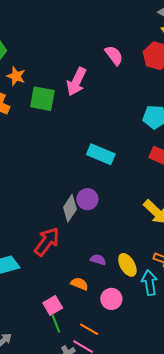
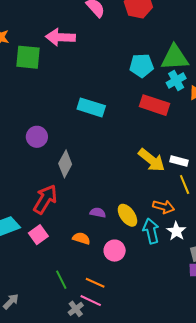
pink arrow: (76, 82) -> (60, 37), turned 72
purple circle: (87, 199) -> (37, 137), moved
pink square: (53, 305) -> (38, 235), moved

